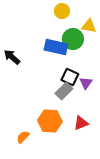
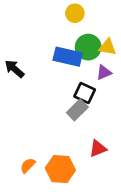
yellow triangle: (89, 26) -> (108, 47), moved
purple triangle: (86, 83) -> (104, 72), moved, turned 32
orange hexagon: (50, 121) -> (60, 169), moved

